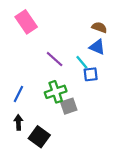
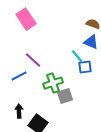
purple line: (55, 59) -> (33, 60), moved
blue line: (18, 94) -> (19, 76), moved, turned 35

